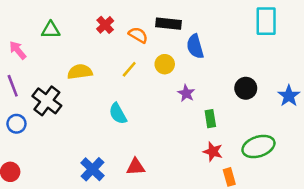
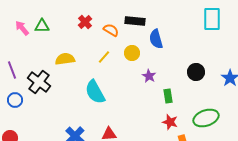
pink arrow: (18, 50) -> (22, 28), moved
cyan semicircle: (118, 114) -> (95, 92), size x1.4

